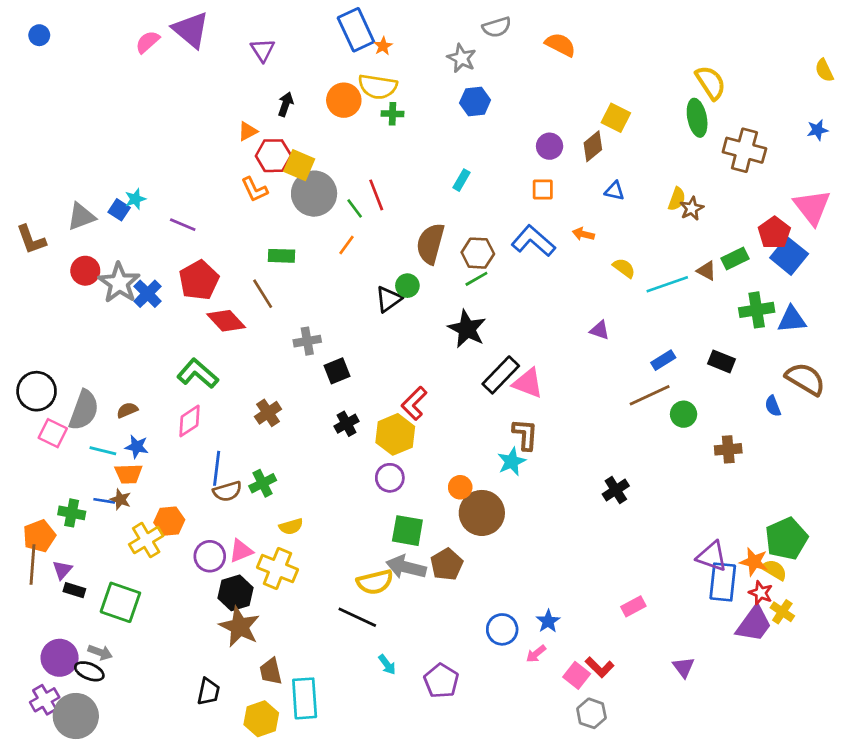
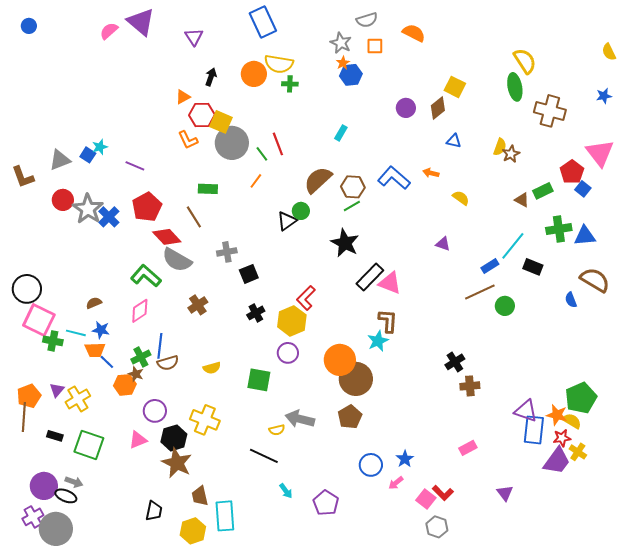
orange star: (383, 46) -> (343, 63), moved
orange square: (543, 189) -> (375, 46), moved
brown semicircle: (430, 244) -> (318, 180), turned 32
blue square: (789, 256) -> (583, 189), size x0.6
cyan line: (667, 284) -> (513, 246), moved, turned -32
gray semicircle: (84, 410) -> (177, 260), moved, turned 100
pink square: (53, 433) -> (39, 320), size x1.5
brown cross: (728, 449) -> (470, 386), moved
green cross: (263, 483) -> (141, 357), moved
orange circle: (460, 487) -> (340, 360), size x1.8
brown star: (120, 499) -> (136, 374), moved
blue line: (104, 501) -> (107, 362), moved, turned 35
green cross: (72, 513) -> (53, 341), moved
yellow semicircle: (291, 527) -> (212, 368), moved
green square: (407, 531) -> (259, 380), moved
yellow cross: (146, 540) -> (78, 399), moved
pink triangle: (241, 551) -> (138, 440), moved
brown pentagon: (447, 564) -> (350, 417), moved
purple triangle: (62, 570) -> (57, 390), moved
yellow semicircle: (375, 582) -> (277, 430), size x0.6
red star: (761, 593) -> (562, 438), turned -30

